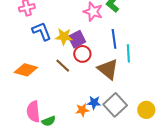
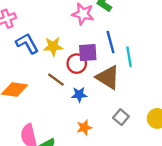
purple square: (77, 39) -> (88, 53), moved, turned 30
blue star: (94, 103) -> (79, 95), moved
gray square: (115, 105) -> (121, 117), size x0.6

